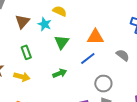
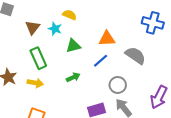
green triangle: (62, 42) -> (73, 46), turned 42
green rectangle: (26, 52) -> (38, 58), size x1.5
gray semicircle: (123, 55) -> (135, 55), size x1.5

